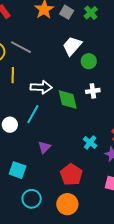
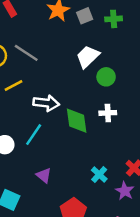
gray square: (67, 12) -> (85, 16), turned 32
green cross: (91, 13) -> (114, 19), turned 32
yellow line: (13, 75) -> (13, 86), turned 56
purple triangle: (44, 147) -> (44, 175), turned -40

